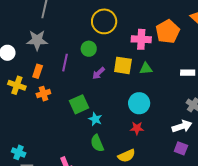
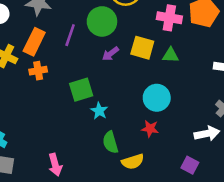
green circle: (89, 49) -> (102, 21), size x1.5
orange rectangle: (38, 71) -> (34, 42), size x1.5
green semicircle: (97, 143) -> (110, 142), moved
purple square: (181, 148) -> (190, 165), moved

